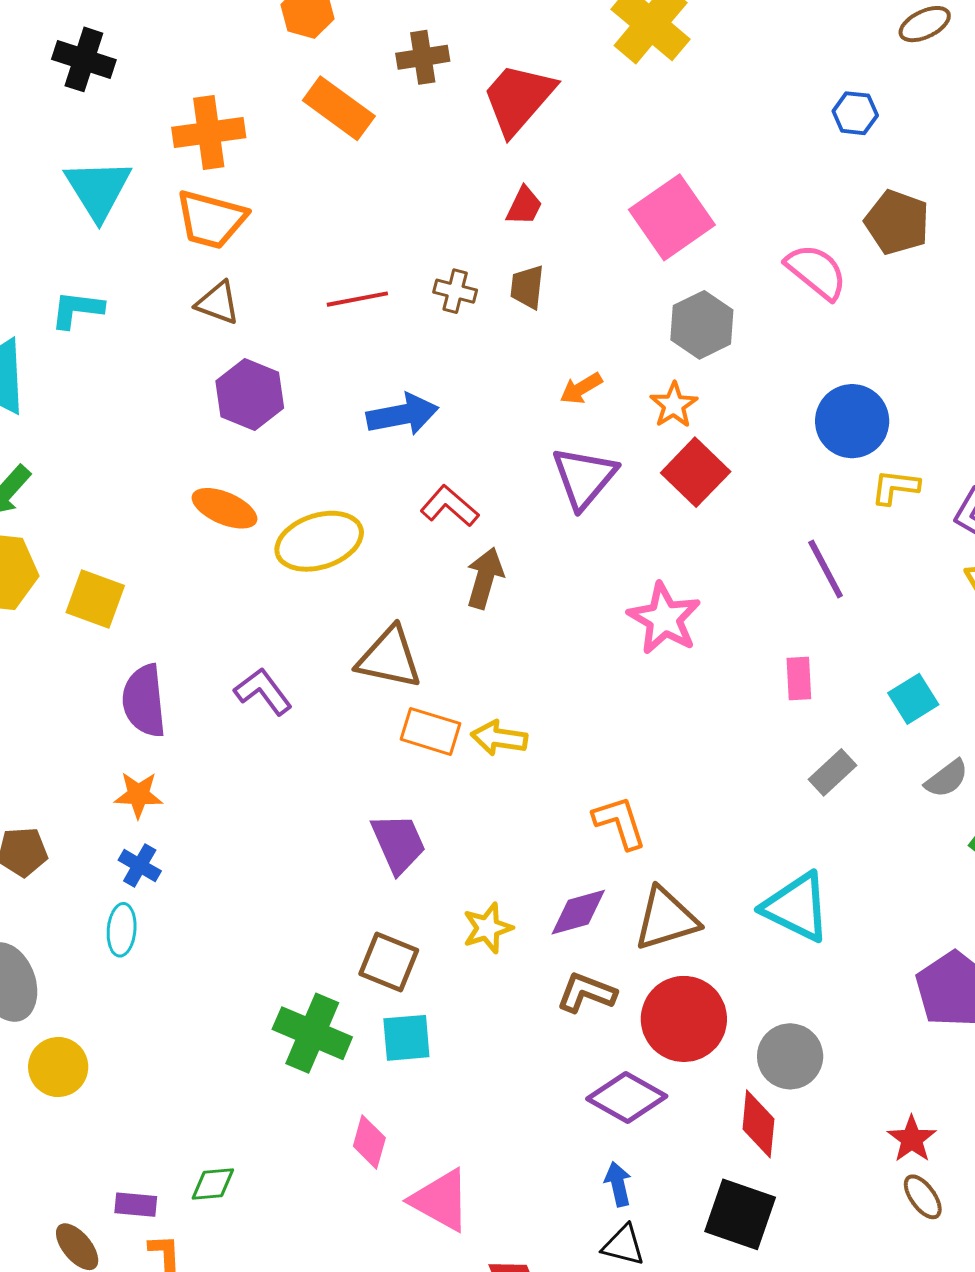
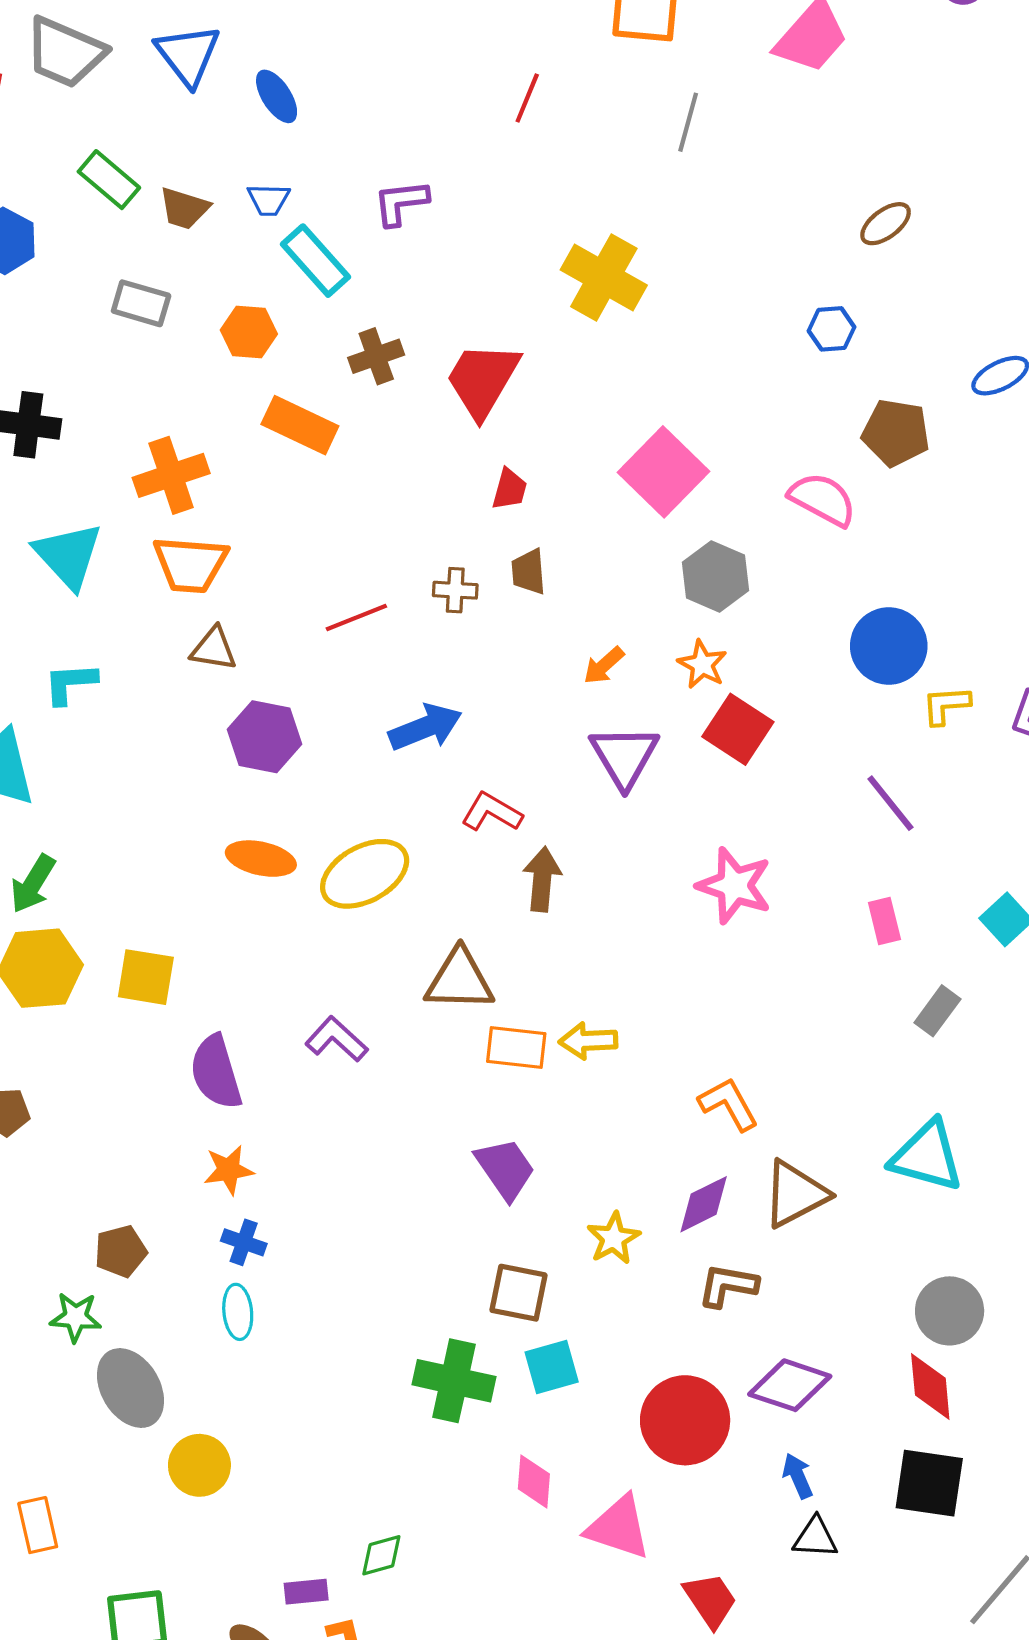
red circle: (684, 1019) -> (685, 1420), moved

